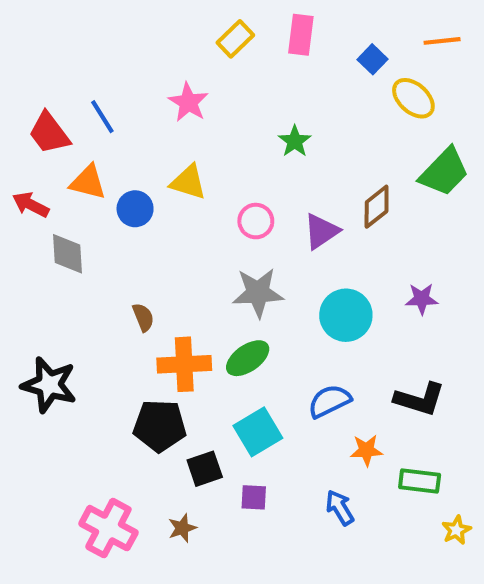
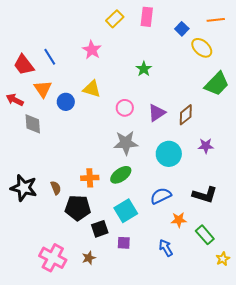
orange triangle: (88, 182) -> (43, 89), turned 42
brown diamond: (377, 207) -> (186, 115), moved
brown semicircle: (143, 317) -> (56, 188), moved
orange cross: (184, 364) -> (90, 178), size x0.7
green rectangle: (420, 481) -> (205, 235), turned 42

